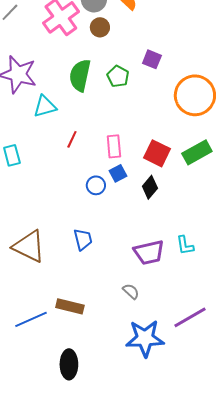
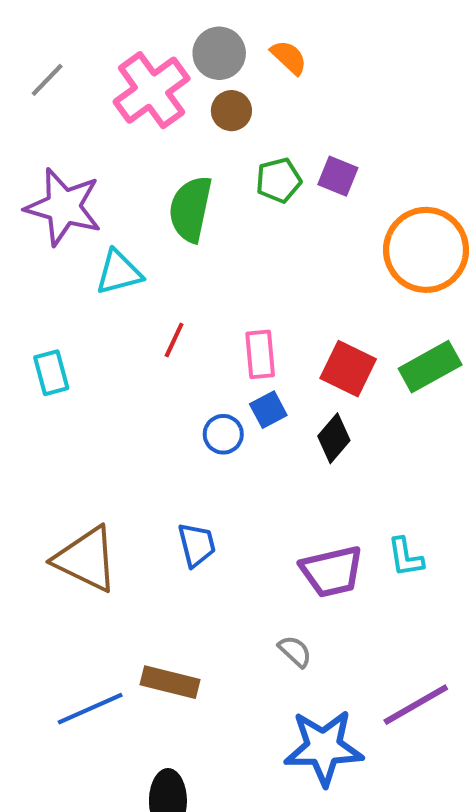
green pentagon: (118, 76) -> (279, 180), moved, turned 30

